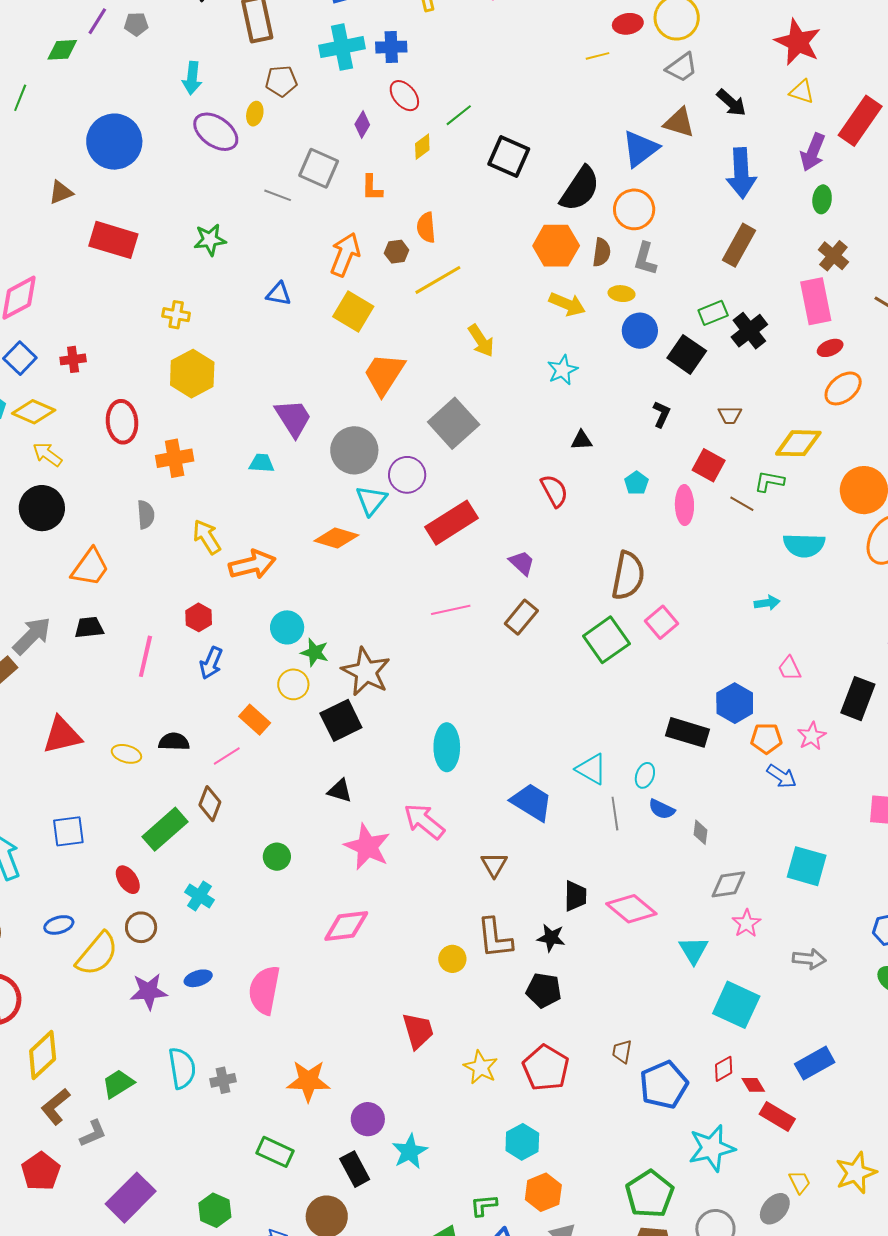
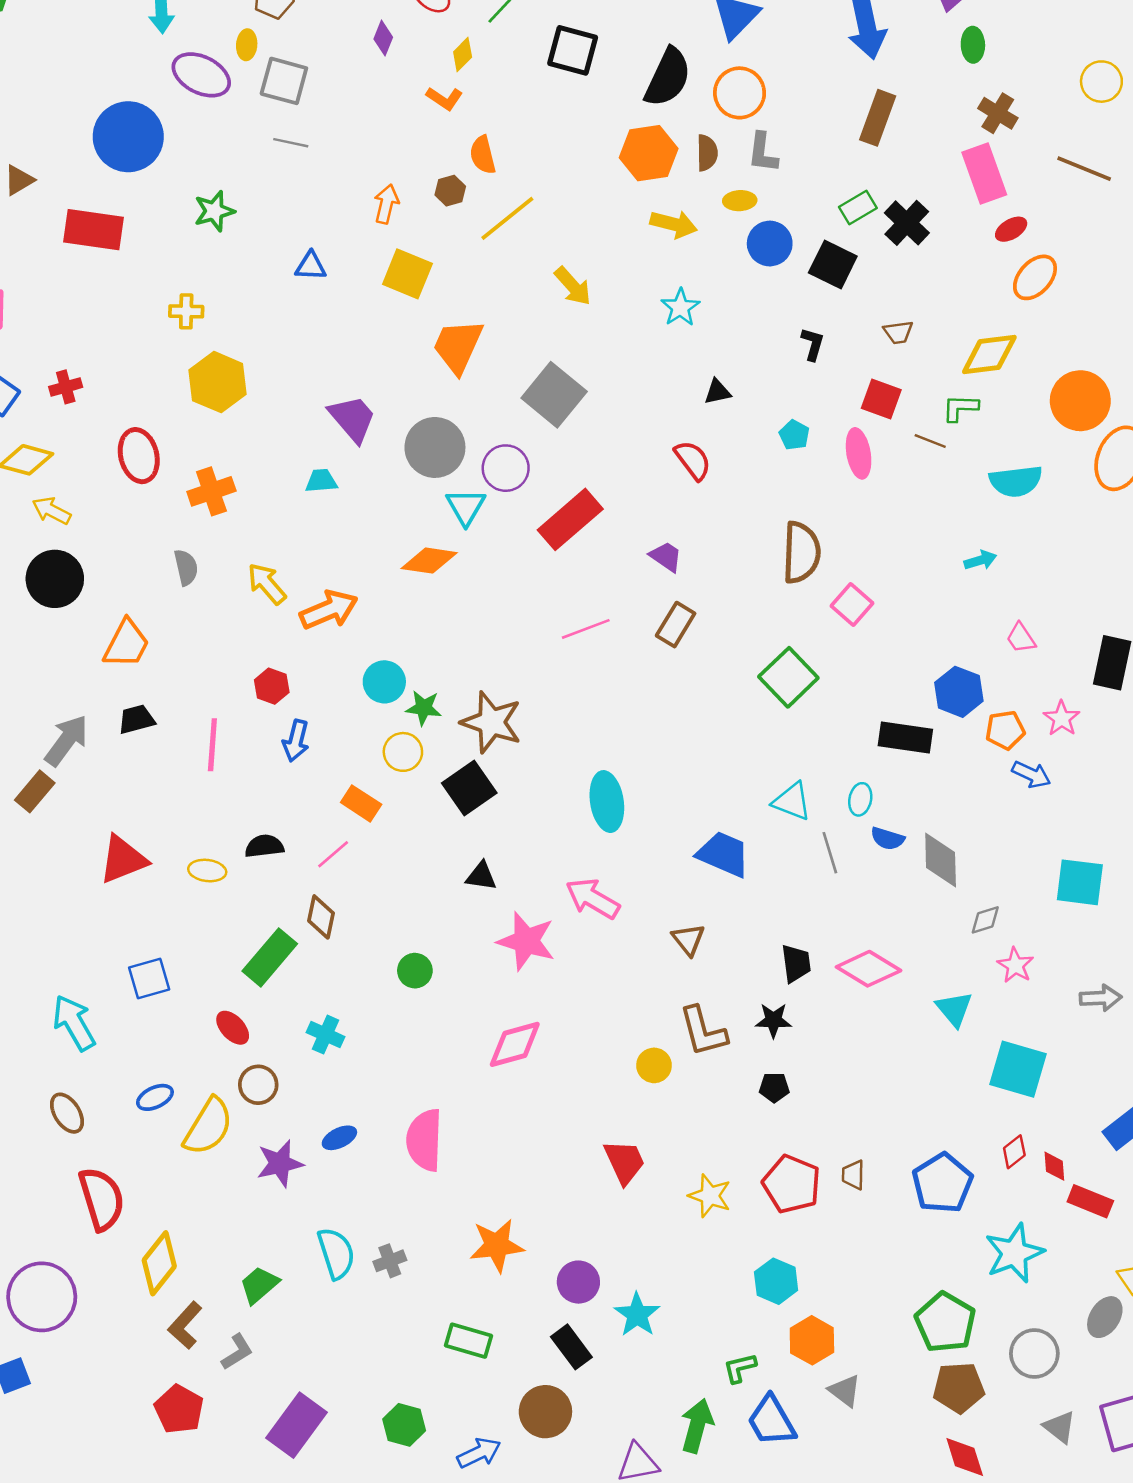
blue circle: (114, 142) -> (128, 137), moved
gray square: (319, 168) -> (284, 81), moved
orange L-shape: (372, 188) -> (444, 98), moved, turned -48
orange arrow: (345, 254) -> (386, 204), size x0.7
green square: (606, 640) -> (788, 677), moved
gray diamond: (700, 832) -> (941, 860), size x1.8
gray diamond: (728, 884) -> (985, 920), size x0.7
black pentagon: (544, 990) -> (774, 1087), size x0.7
brown trapezoid: (622, 1051) -> (853, 1175), moved
red diamond: (753, 1085) -> (1054, 1166), turned 35

